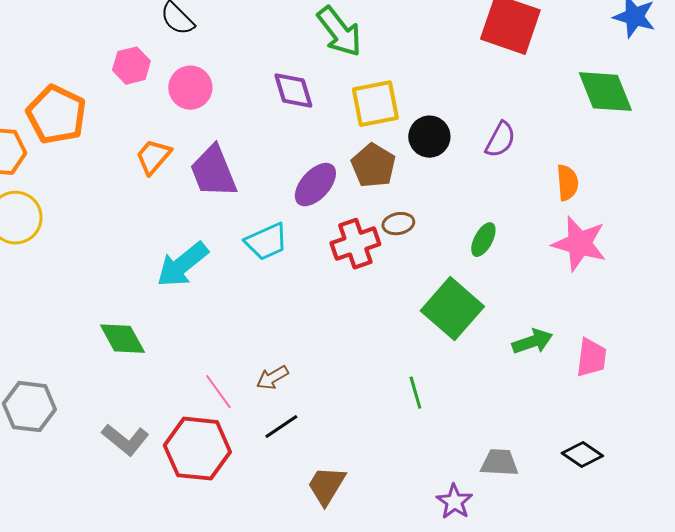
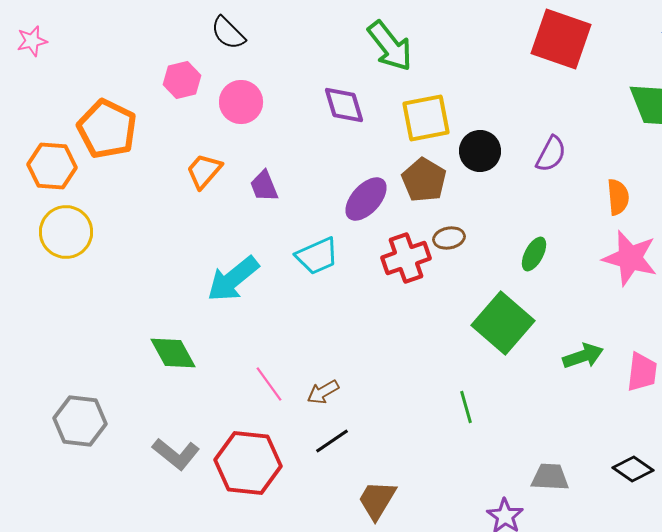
purple trapezoid: (213, 172) -> (264, 186), size x0.6
pink line: (218, 392) -> (269, 384), moved

